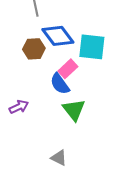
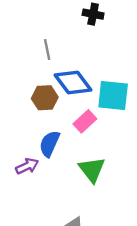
blue semicircle: (60, 84) -> (49, 144), moved, turned 60

